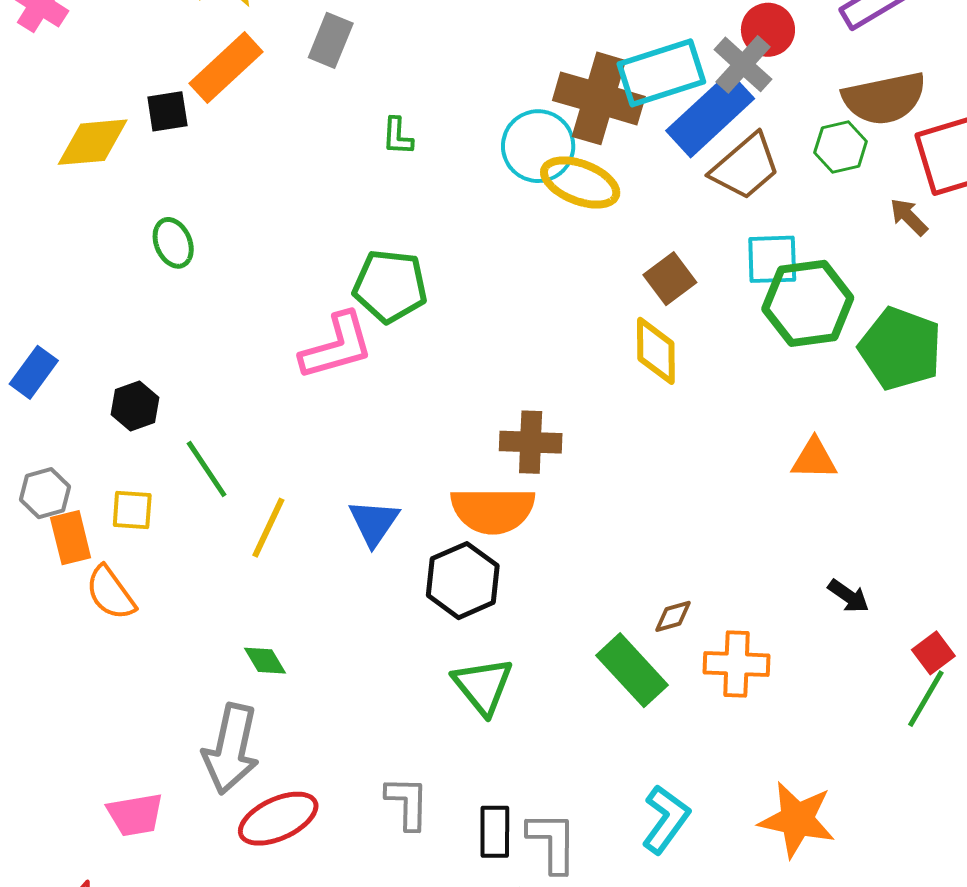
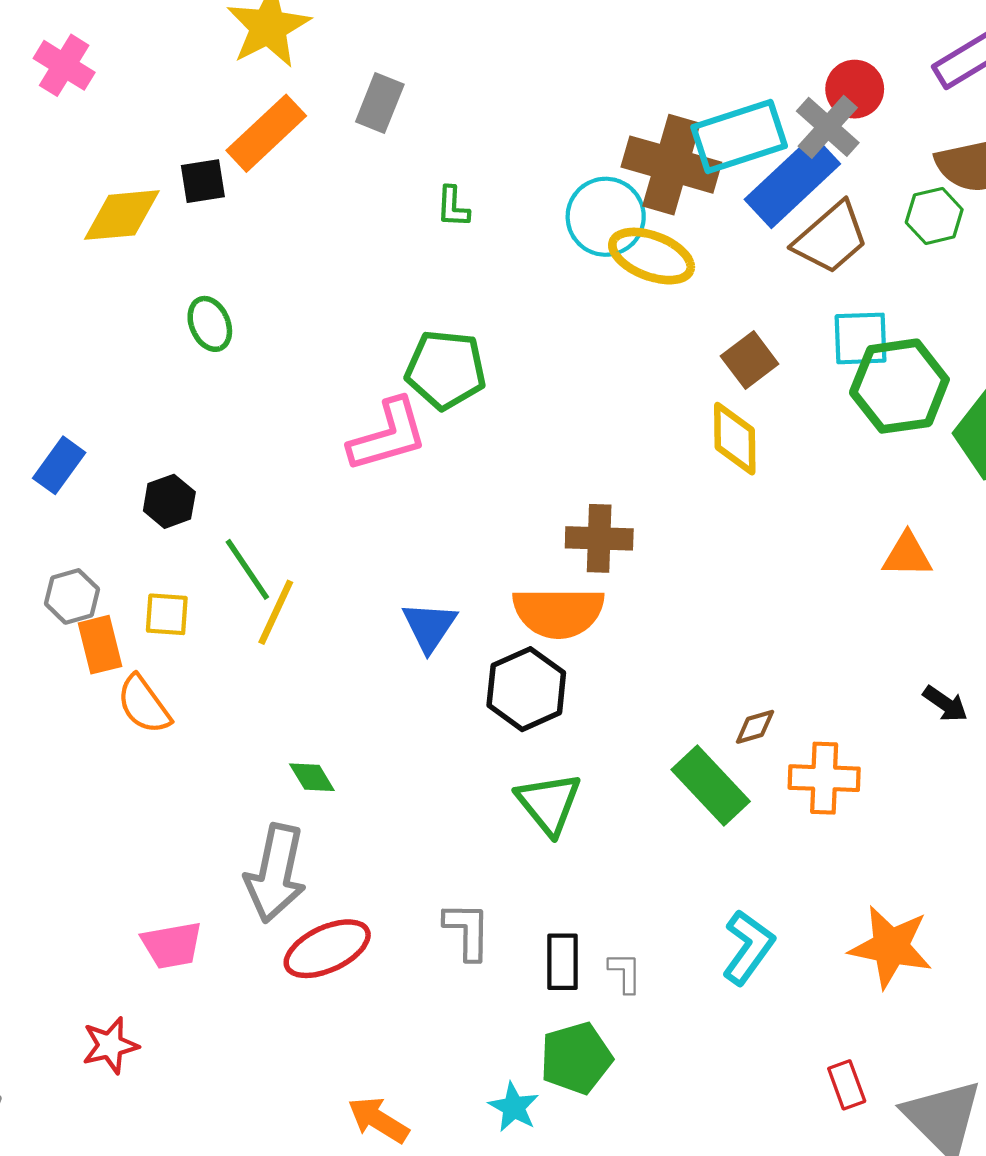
yellow line: (268, 528) -> (276, 612), moved
gray L-shape: (552, 842) -> (625, 973), size x0.6

